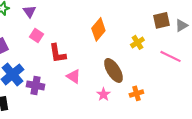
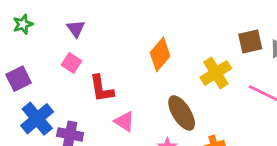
purple triangle: (29, 11) -> (76, 29), moved
yellow cross: (137, 42) -> (216, 73), size x1.5

